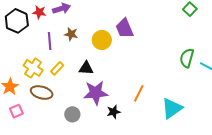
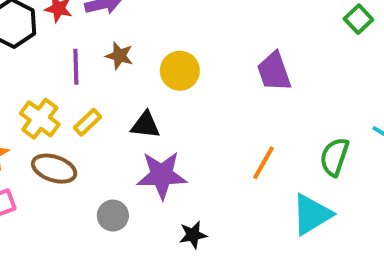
purple trapezoid: (125, 28) -> (274, 72), moved
green semicircle: (187, 58) -> (334, 157), moved
orange line: (139, 93) -> (264, 163), moved
black star: (114, 112) -> (193, 235), moved

